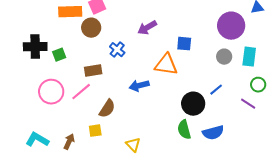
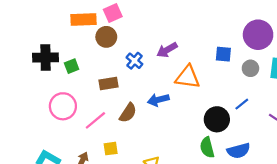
purple arrow: (147, 28) -> (167, 50), moved
blue square: (184, 44) -> (223, 54), moved
pink line: (81, 92) -> (95, 120), moved
brown semicircle: (107, 109) -> (128, 113), moved

